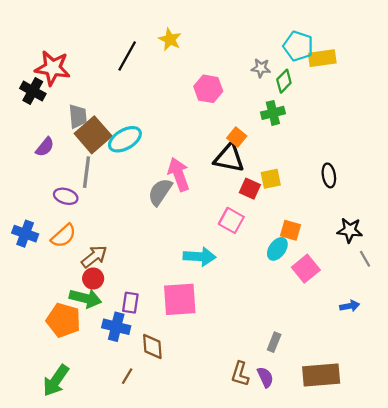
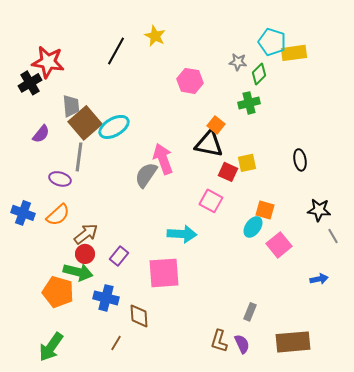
black cross: (33, 91) -> (30, 83), turned 30
purple rectangle: (130, 303) -> (119, 256), moved, turned 30

